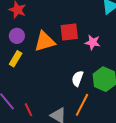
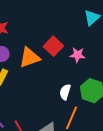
red square: (69, 32) -> (53, 46), turned -36

